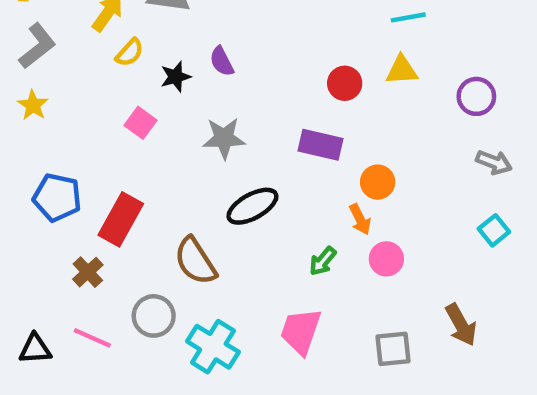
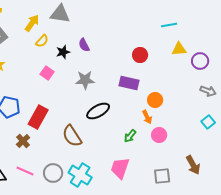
yellow triangle: (402, 70) -> (179, 49), moved
gray circle: (154, 316) -> (53, 173), moved

